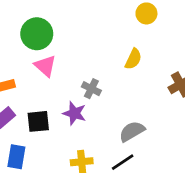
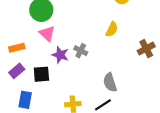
purple star: (74, 113) -> (60, 55), moved
gray semicircle: (132, 131) -> (110, 82), turned -78

